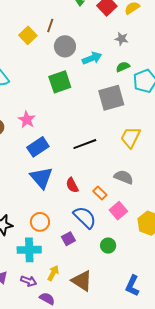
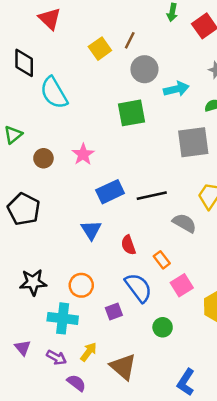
blue rectangle: (38, 147) -> (110, 192), moved
gray semicircle: (124, 177) -> (184, 223), moved
blue triangle: (41, 178) -> (91, 230), size x0.7

